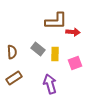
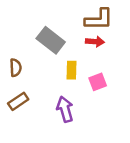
brown L-shape: (56, 21) -> (99, 19), moved
gray rectangle: (38, 49) -> (51, 40), moved, size x1.5

